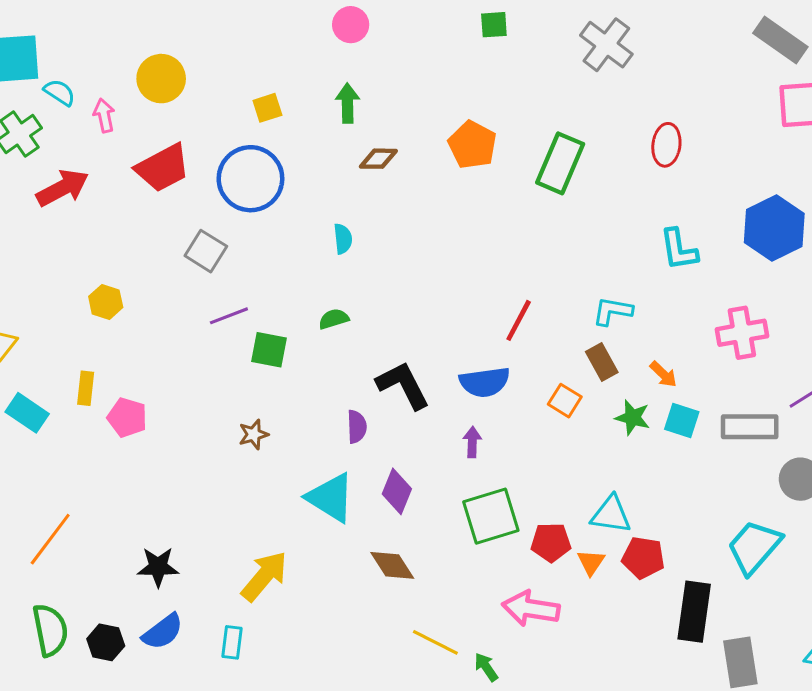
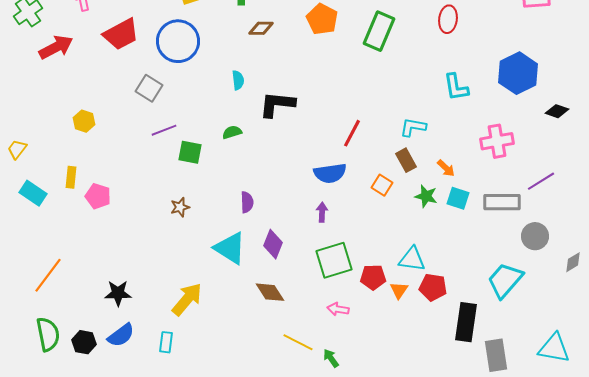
black L-shape: (403, 385) -> (277, 104), moved, turned -57
pink arrow: (531, 608) -> (338, 309), moved, size x0.6

